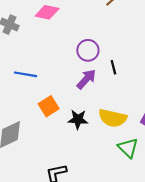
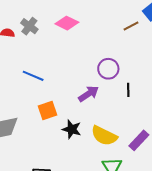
purple circle: (88, 50) -> (108, 69), moved
black line: (113, 67) -> (128, 90), moved

